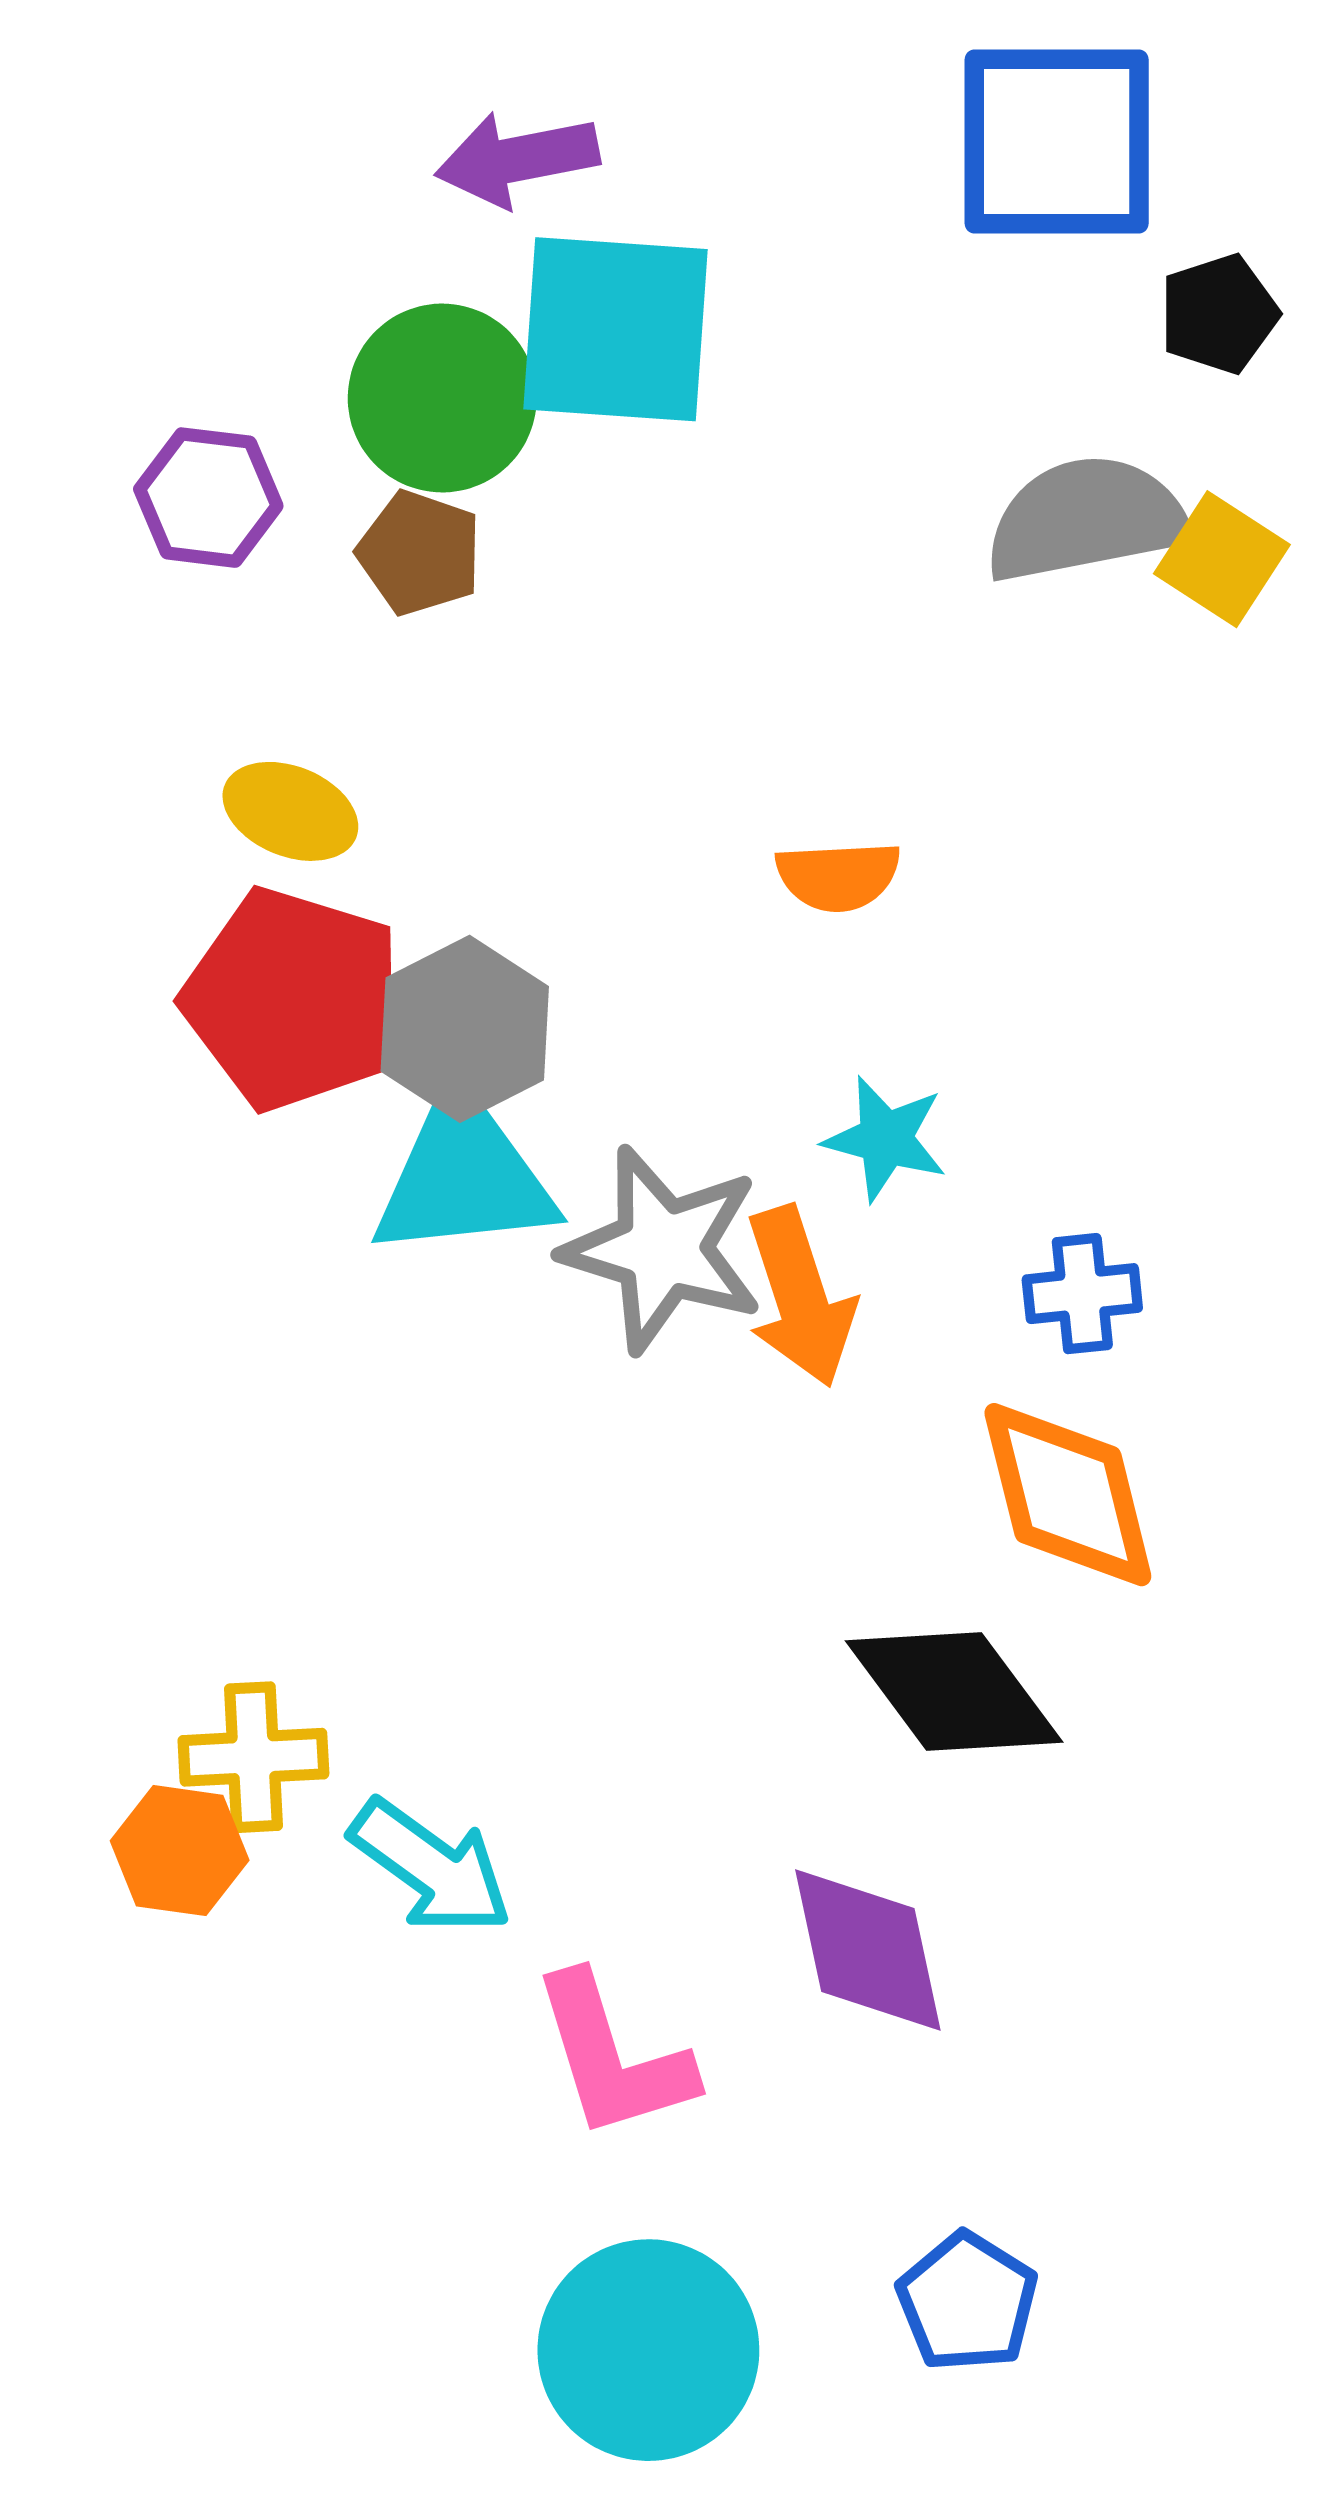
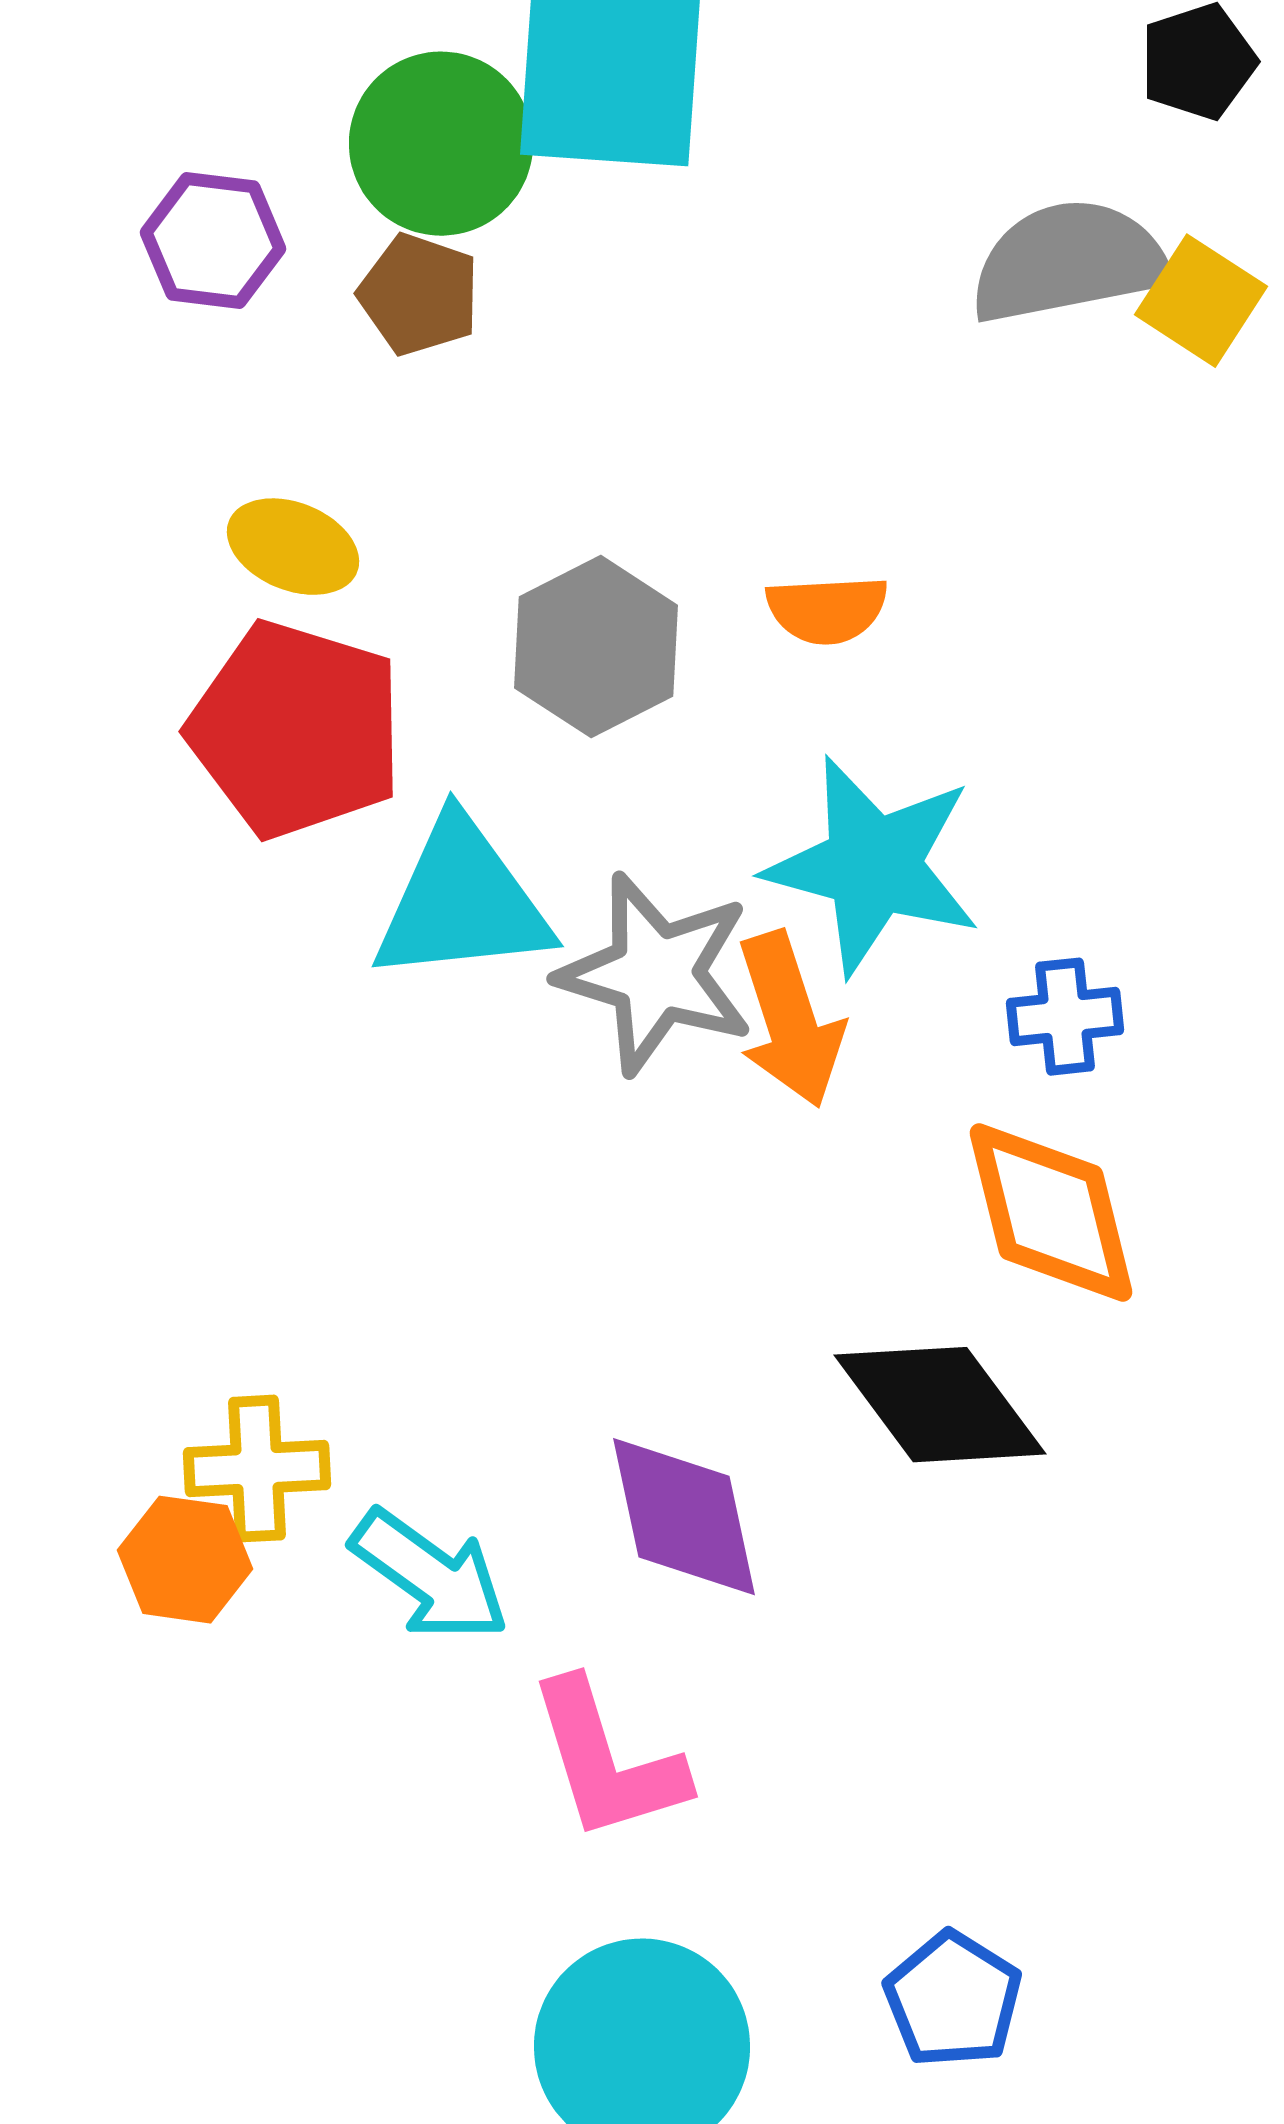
gray hexagon: (465, 1029) -> (596, 647), moved
cyan star: (885, 1139) -> (873, 866), size x1.8
purple diamond: (868, 1950) -> (684, 1517), moved

